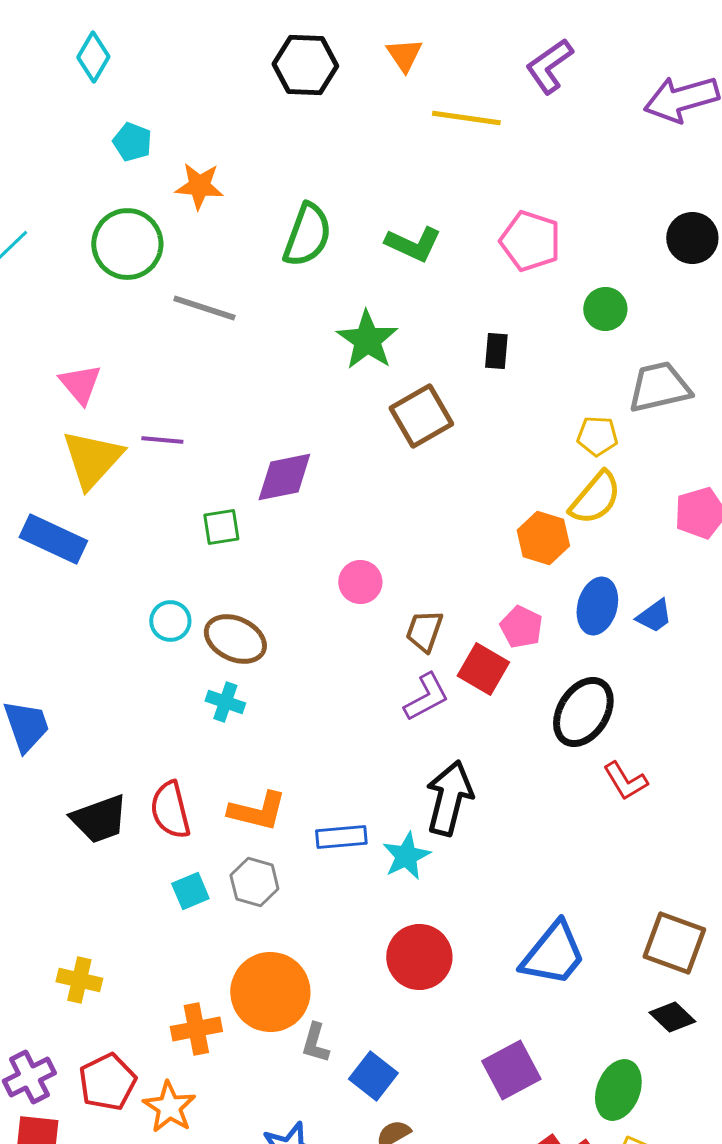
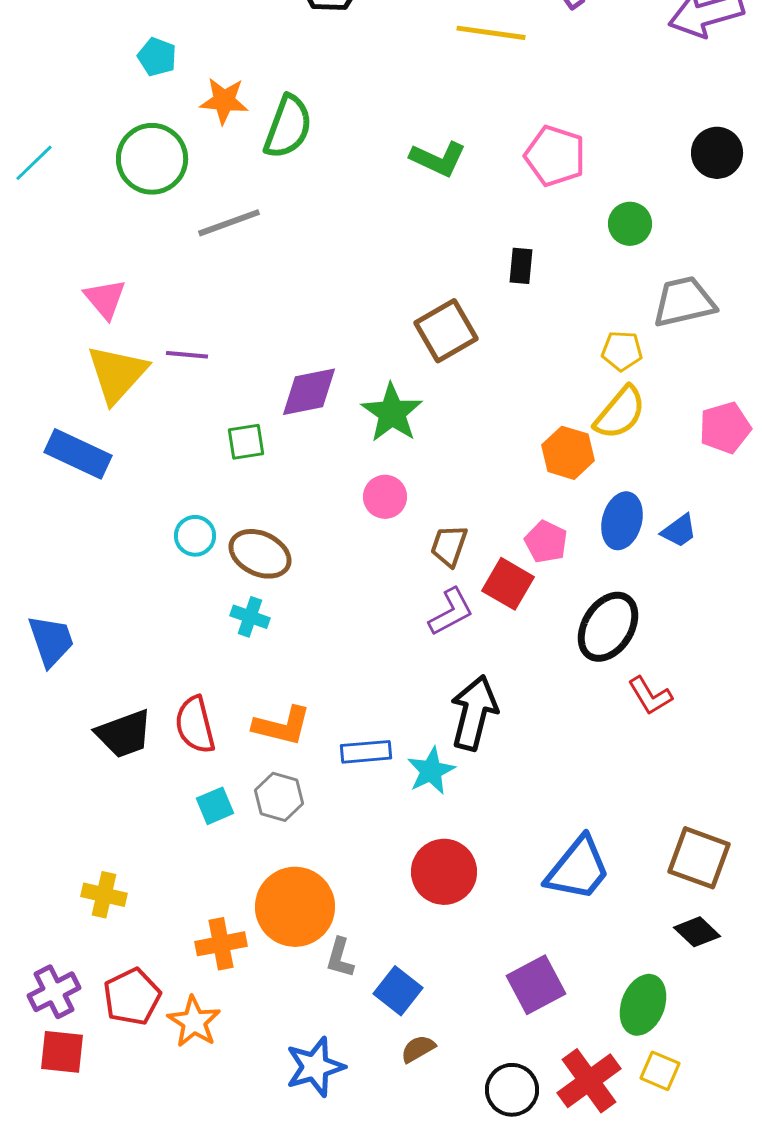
green semicircle: (307, 235) -> (288, 127), moved
gray line: (204, 308) -> (229, 223), turned -38
green star: (367, 340) -> (392, 413), moved

